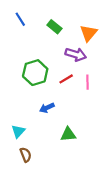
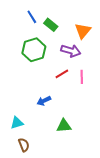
blue line: (20, 19) -> (32, 17), moved
green hexagon: (35, 73) -> (34, 50), moved
cyan triangle: (18, 131) -> (17, 123), turned 32

